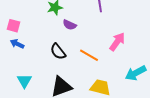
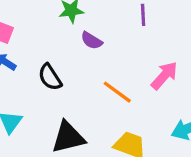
black semicircle: (58, 52) -> (50, 77), moved

